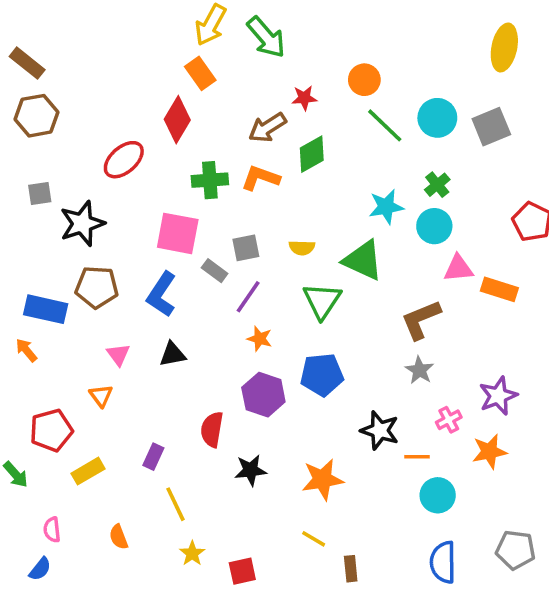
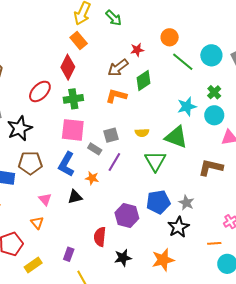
green arrow: (266, 37) -> (114, 18), size x0.7
green cross: (210, 180) -> (73, 99), moved
brown L-shape: (421, 320) -> (211, 167), turned 40
orange star: (260, 339) -> (92, 178), moved
gray star: (419, 370) -> (186, 203), moved
black star: (380, 430) -> (178, 227), moved, turned 30

